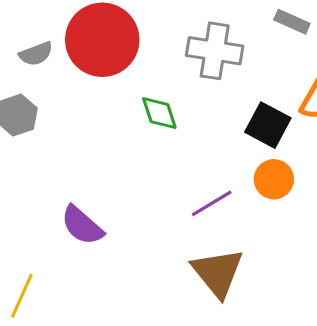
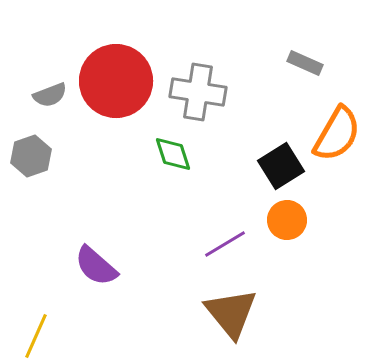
gray cross: (215, 51) -> (198, 92), moved
black square: (268, 125) -> (281, 166), turned 30

